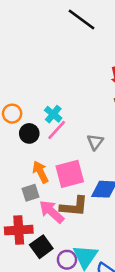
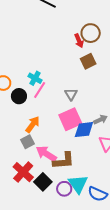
orange arrow: (40, 172) -> (33, 124), turned 72
pink square: (70, 174) -> (70, 119), moved
brown L-shape: (74, 206) -> (64, 161), moved
red cross: (19, 230) -> (23, 172), turned -35

